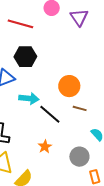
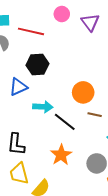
orange star: (45, 147) -> (61, 155), size x1.5

